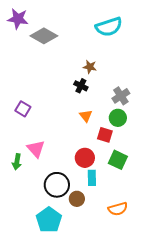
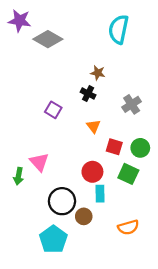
cyan semicircle: (109, 27) -> (119, 29), turned 120
purple square: (23, 109) -> (53, 110), moved
green circle: (118, 118) -> (140, 148), moved

